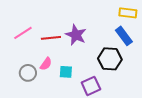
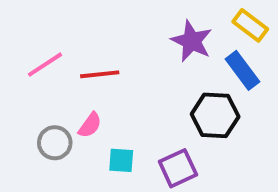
yellow rectangle: (128, 13) -> (250, 25), turned 30
purple star: (76, 35) -> (192, 41), moved
cyan square: (66, 72) -> (121, 160), moved

